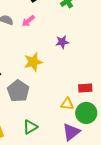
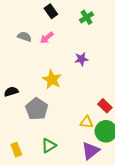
yellow star: (33, 62) -> (52, 79), turned -30
red rectangle: (85, 88) -> (105, 106), turned 48

